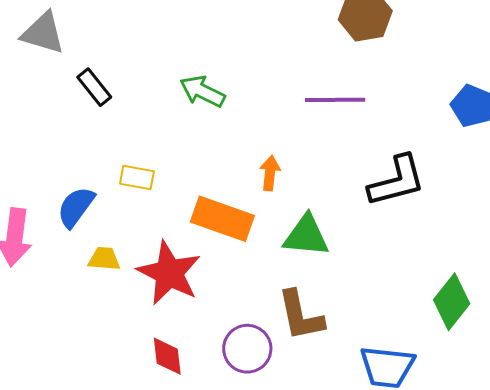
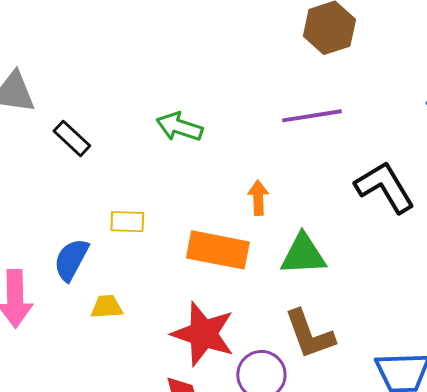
black L-shape: (397, 181) -> (385, 187), turned -98
red star: (169, 273) -> (203, 334), moved

